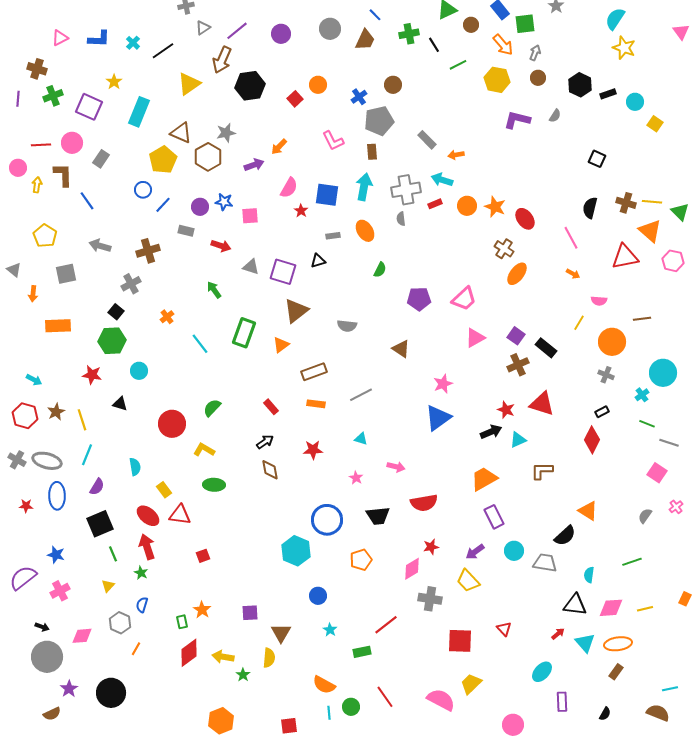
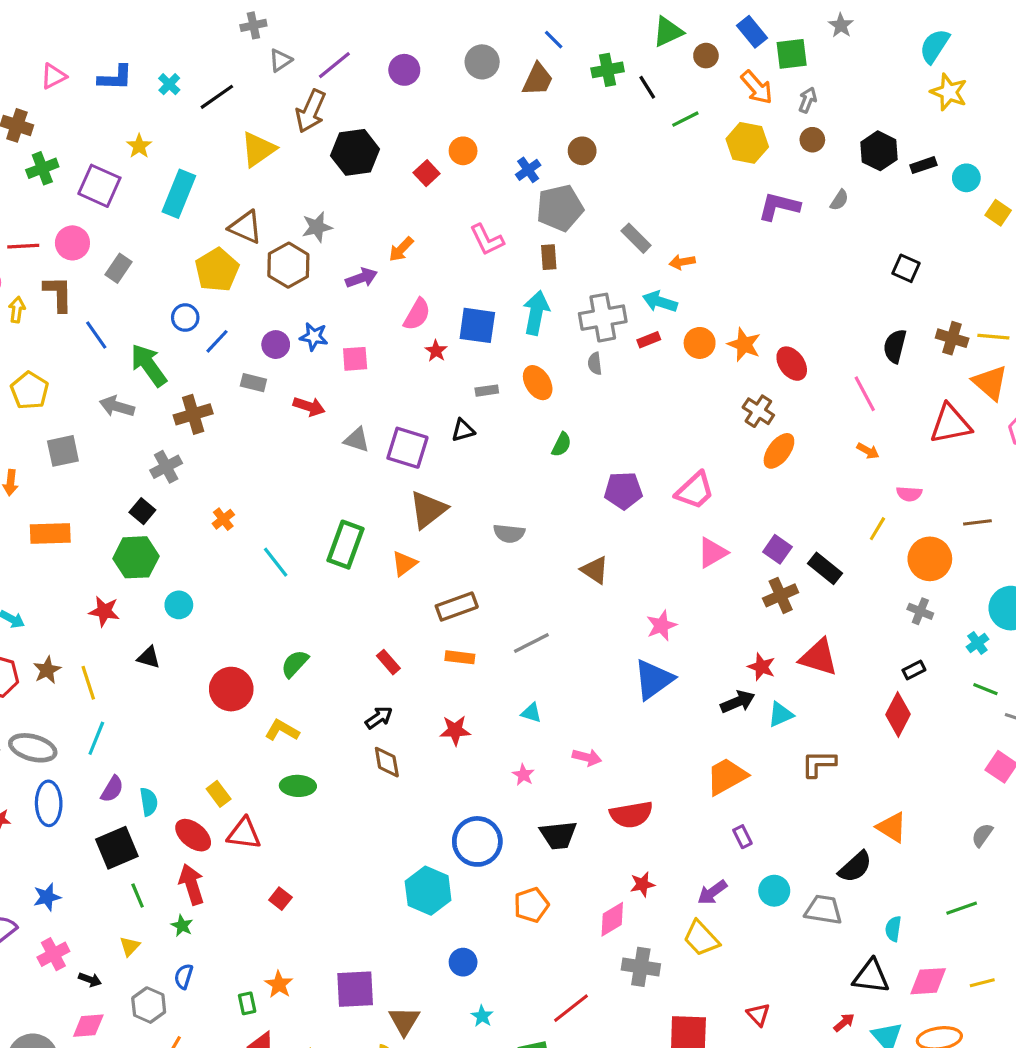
green arrow: (214, 290) -> (149, 365), moved, size x1.6
cyan semicircle: (135, 467) -> (149, 802), moved
purple rectangle: (494, 517) -> (742, 837), size x0.6
blue star: (56, 555) -> (47, 897), turned -30
red square: (203, 556) -> (280, 899), turned -32
purple square: (250, 613) -> (355, 989), size x1.5
black arrow: (42, 627) -> (90, 980), moved

